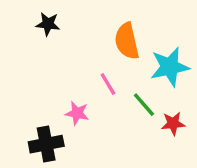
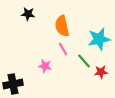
orange semicircle: (127, 41) -> (62, 26), moved
black cross: (46, 144) -> (13, 84), moved

